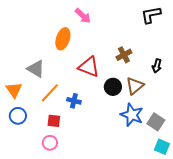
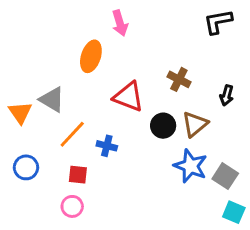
pink arrow: (83, 16) -> (120, 23), turned 30
brown cross: (124, 55) -> (179, 79), turned -35
orange triangle: (14, 90) -> (20, 113), moved

